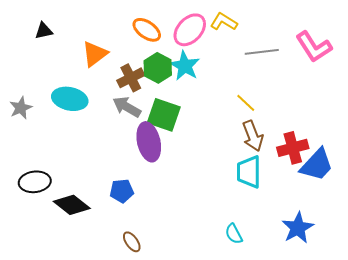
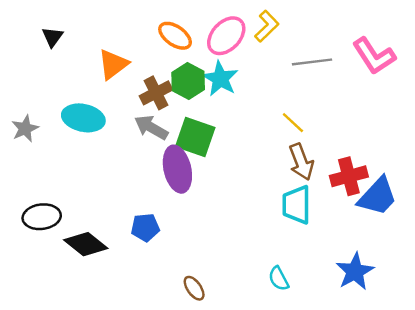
yellow L-shape: (224, 22) -> (267, 26), turned 104
black triangle: (44, 31) -> (52, 37), turned -42
brown ellipse: (132, 242) -> (194, 288), moved

